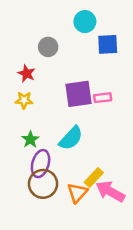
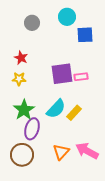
gray circle: (48, 47) -> (32, 23), moved
green star: (30, 139) -> (24, 110), size x1.5
yellow rectangle: (94, 178) -> (74, 113), moved
brown circle: (43, 184) -> (22, 155), moved

